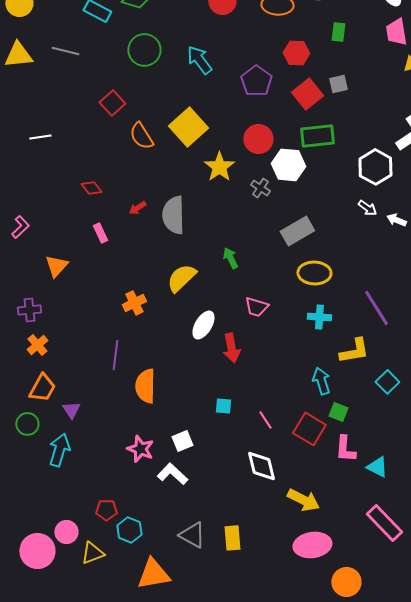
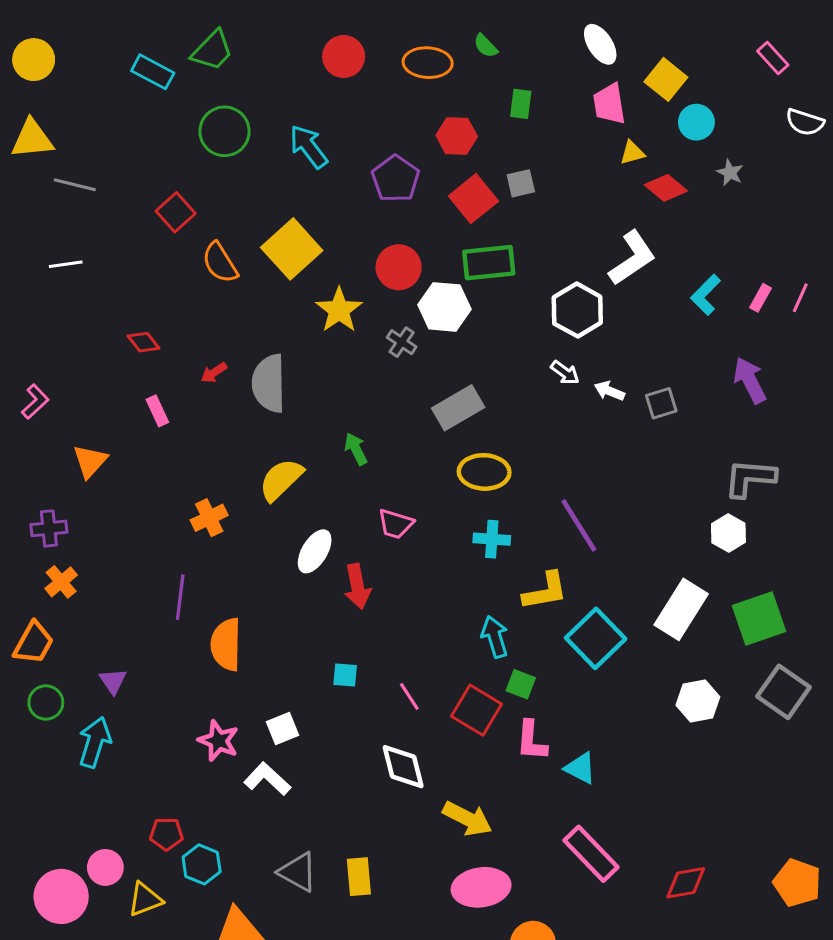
gray line: (65, 51) -> (75, 185), moved
cyan square: (387, 382) -> (596, 638), size x1.6
orange trapezoid: (42, 388) -> (34, 643), moved

